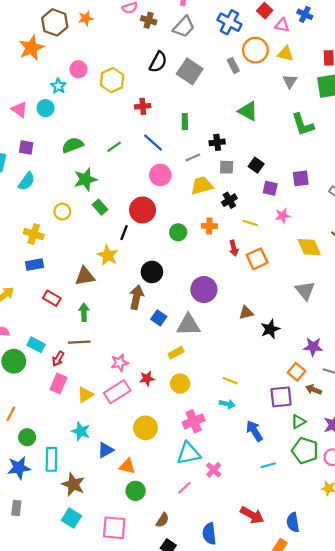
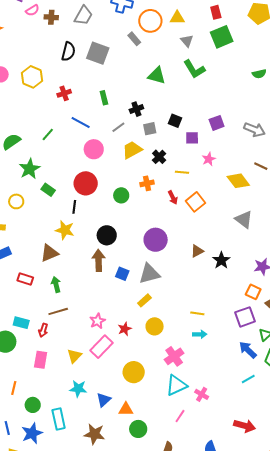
green L-shape: (303, 125) -> (194, 69), moved
pink rectangle: (58, 384) -> (41, 360), moved
blue arrow: (254, 431) -> (248, 350), moved
brown star: (73, 484) -> (94, 434), moved

